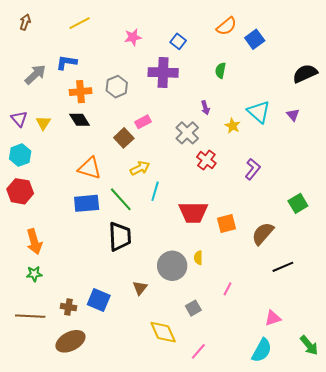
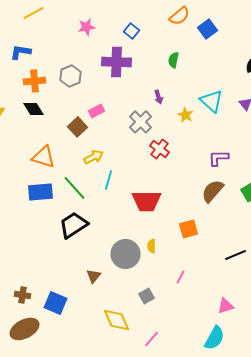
purple L-shape: (253, 169) -> (218, 158), moved, turned -130
orange square: (227, 223) -> (188, 229), moved
brown semicircle: (263, 234) -> (212, 191), moved
black trapezoid: (120, 237) -> (74, 225), turned -120
blue square: (99, 300) -> (56, 303), moved

